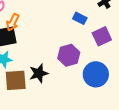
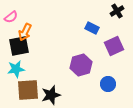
black star: (39, 73) -> (51, 95), moved
blue circle: (96, 74) -> (108, 84), size x0.6

